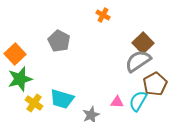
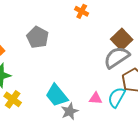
cyan trapezoid: (62, 99) -> (57, 95), moved, turned 35

